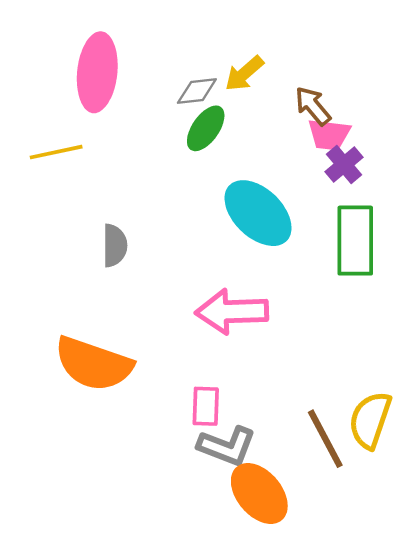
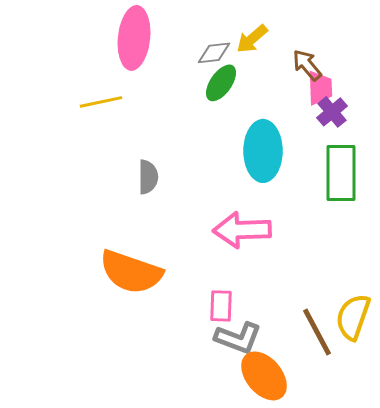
pink trapezoid: (329, 135) -> (320, 88), turned -99
cyan ellipse: (258, 213) -> (263, 151), turned 46

